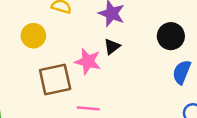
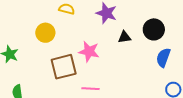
black triangle: (112, 46) -> (125, 37), moved, turned 32

